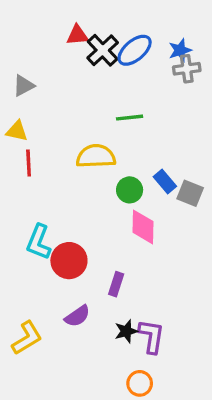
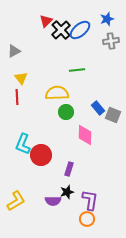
red triangle: (77, 35) -> (46, 21), turned -40
blue star: (180, 50) -> (107, 19), moved
yellow triangle: (17, 131) -> (21, 78), moved, turned 40
green circle: (130, 190) -> (66, 112), moved
purple semicircle: (77, 316) -> (53, 201), moved, turned 35
black star: (126, 331) -> (67, 192), moved
orange circle: (140, 383) -> (87, 219), moved

